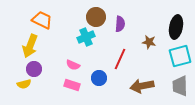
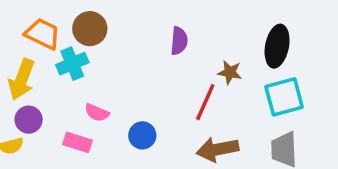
brown circle: (96, 17) -> (90, 29), moved
cyan cross: (86, 37) -> (72, 64), moved
red line: (120, 59) -> (205, 102), moved
pink rectangle: (72, 85) -> (78, 142), moved

